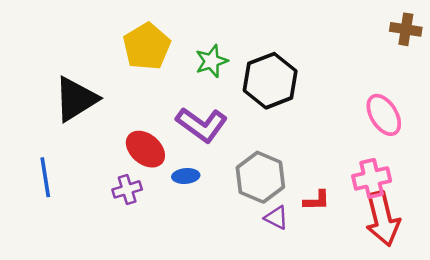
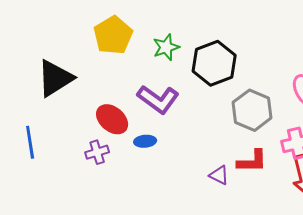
gray hexagon: (260, 177) -> (252, 110), moved
red L-shape: (317, 200) -> (252, 161), size x1.4

